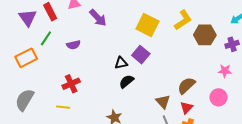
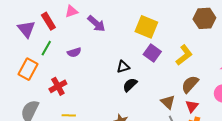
yellow L-shape: (183, 20) -> (184, 55), moved
brown hexagon: (205, 35) -> (204, 18), moved
purple square: (141, 55) -> (152, 53), moved
orange rectangle: (26, 58) -> (28, 69), turned -30
red cross: (71, 84) -> (58, 86), moved

